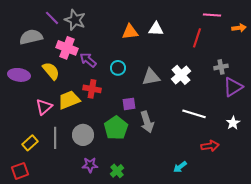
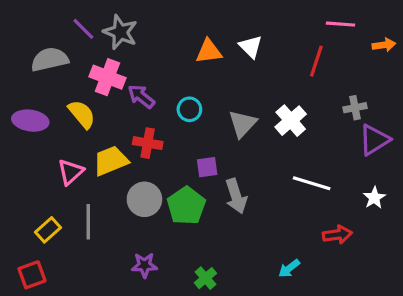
white triangle: (156, 29) -> (251, 47), turned 42
gray triangle: (151, 77) -> (242, 124), turned -36
gray circle: (83, 135) -> (144, 199), moved
green cross: (117, 171) -> (206, 278), moved

